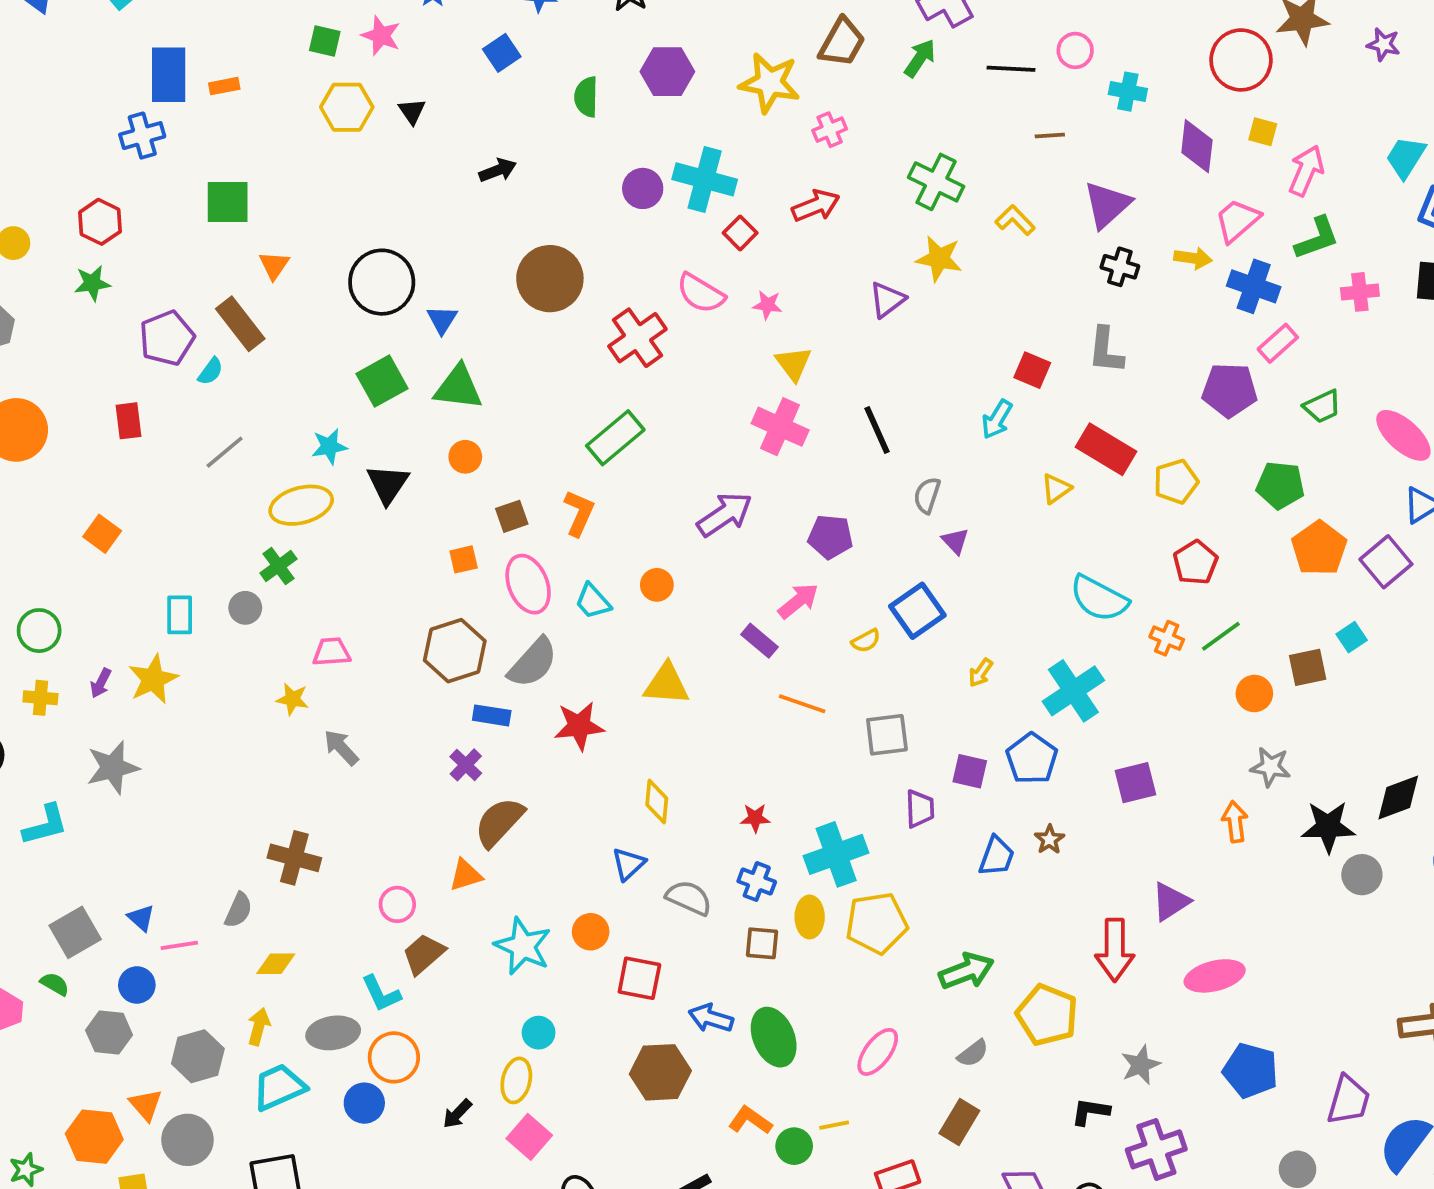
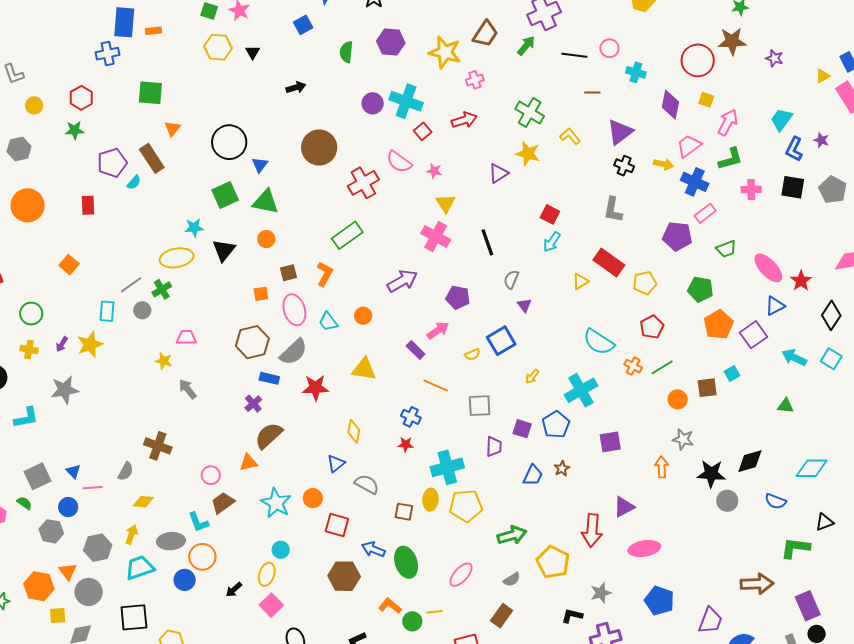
red square: (1032, 370) -> (550, 214), moved
gray line: (225, 452) -> (131, 285), moved
blue cross: (757, 882) -> (411, 417), moved

